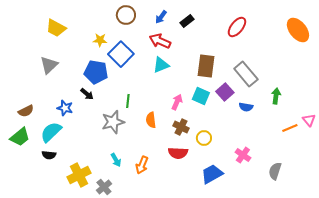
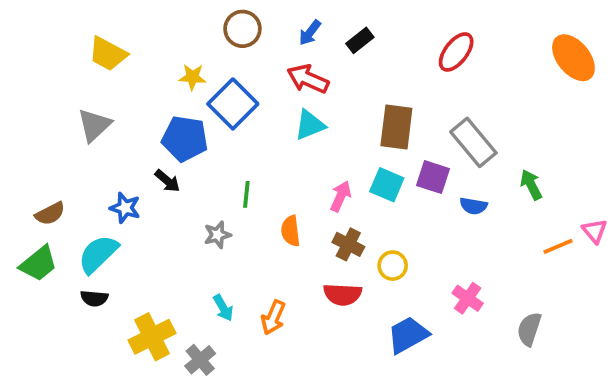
purple square: (225, 92) -> (433, 177), turned -30
green arrow: (276, 96) -> (531, 185), turned -35
gray star: (113, 122) -> (217, 235), size x0.6

